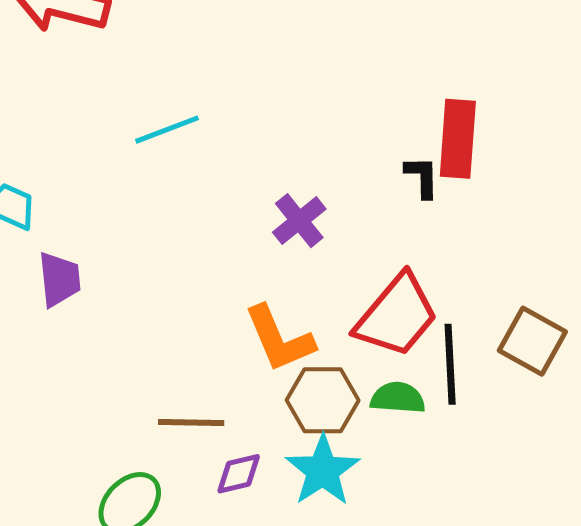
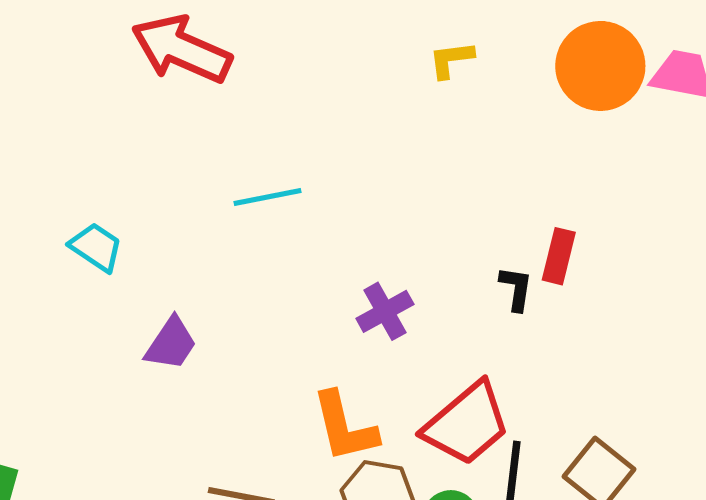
red rectangle: (458, 139) -> (559, 256), size x0.7
purple trapezoid: (59, 279) -> (171, 344), moved, turned 30

